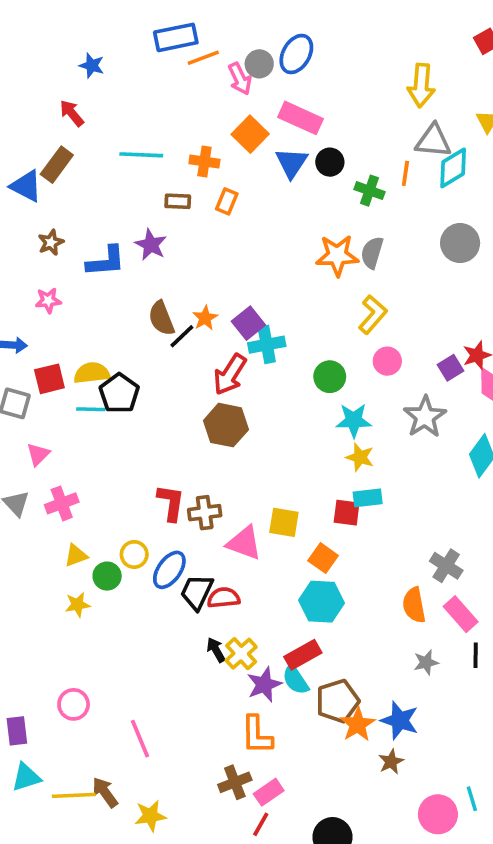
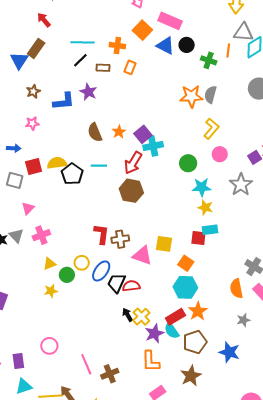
blue triangle: (292, 163) -> (165, 46), turned -36
blue triangle: (26, 186) -> (19, 60), turned 36
black line: (182, 336) -> (80, 60), moved
cyan line: (91, 409) -> (99, 166), moved
orange star: (358, 724) -> (198, 311), moved
brown star: (391, 762) -> (191, 376), moved, size x1.5
brown cross: (235, 782) -> (110, 374), moved

